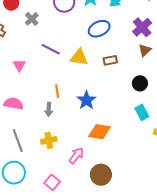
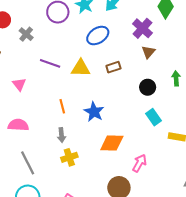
gray arrow: (49, 109) -> (61, 135), moved
yellow cross: (49, 140) -> (69, 157), moved
pink arrow: (76, 156) -> (140, 163), moved

